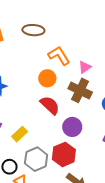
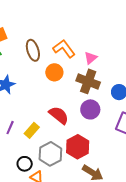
brown ellipse: (33, 30) -> (33, 50), moved, turned 75
red semicircle: (50, 105) -> (59, 115), moved
purple circle: (72, 127) -> (90, 109), moved

